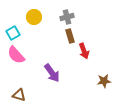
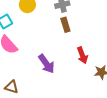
red arrow: (84, 51) -> (82, 55), moved

